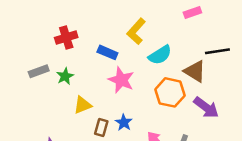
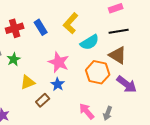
black line: (217, 51) -> (119, 31), moved
blue rectangle: (107, 52) -> (41, 27), moved, turned 35
blue star: (124, 122) -> (58, 84), moved
brown rectangle: (101, 127) -> (43, 100), turned 32

